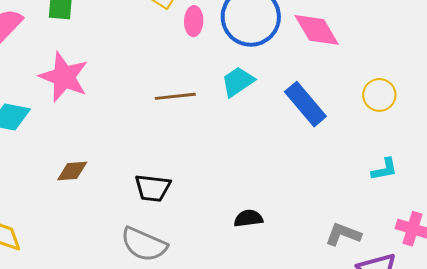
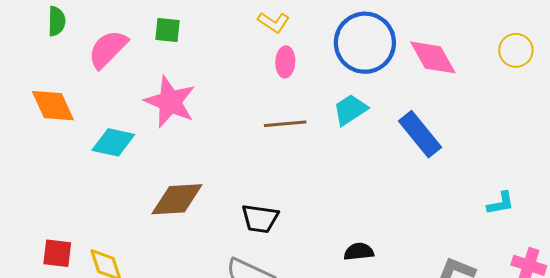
pink ellipse: (194, 21) -> (285, 62), moved
yellow circle: (379, 95) -> (516, 50), moved
brown diamond: (72, 171) -> (177, 199), size x1.6

